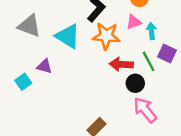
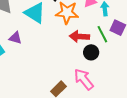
pink arrow: (145, 110) -> (84, 79), moved

